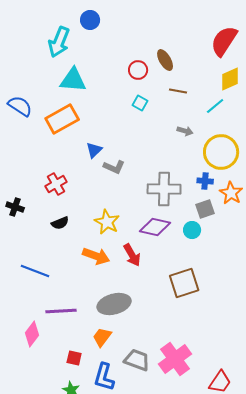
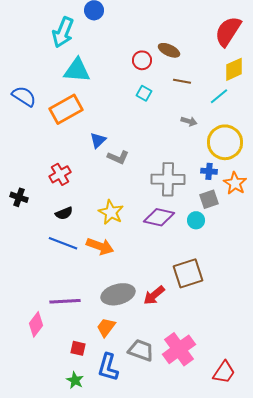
brown ellipse: (165, 60) -> (169, 50), turned -35
red arrow: (132, 255) -> (154, 295), moved, turned 80
blue line: (35, 271) -> (63, 243), moved

